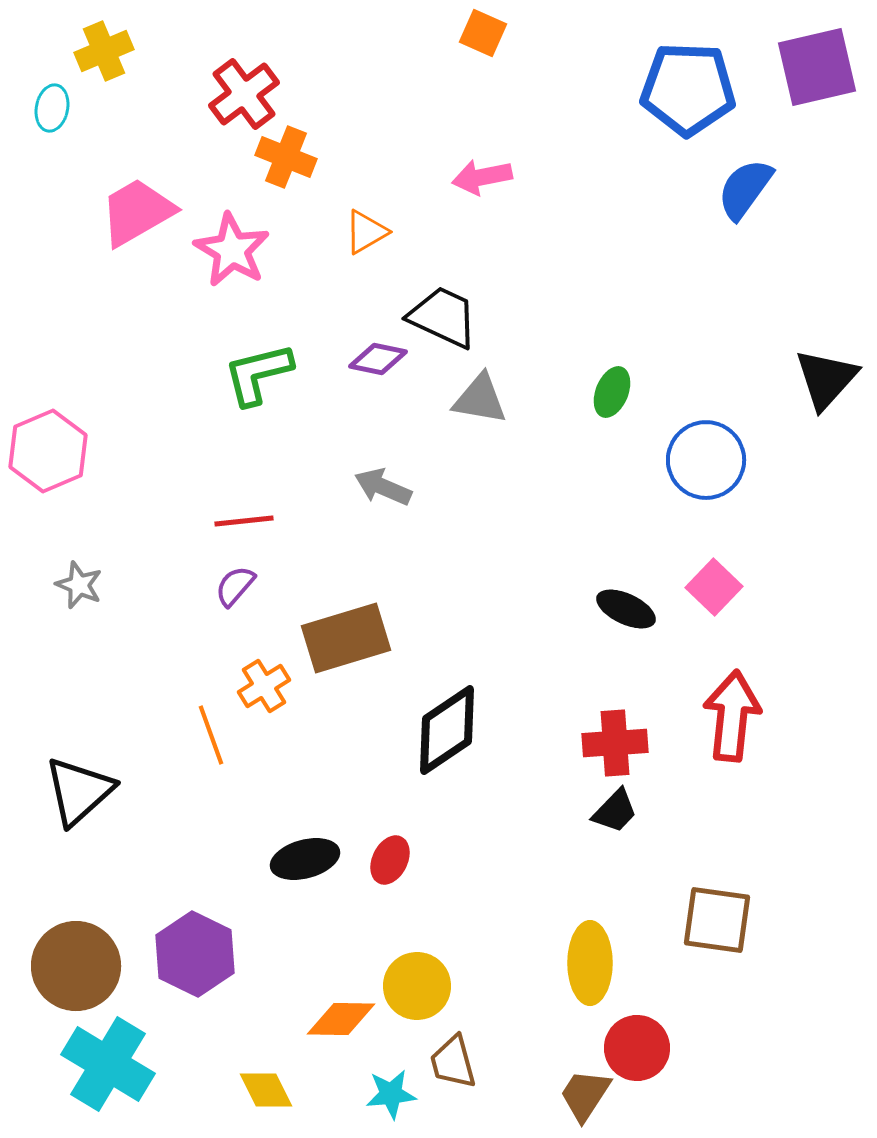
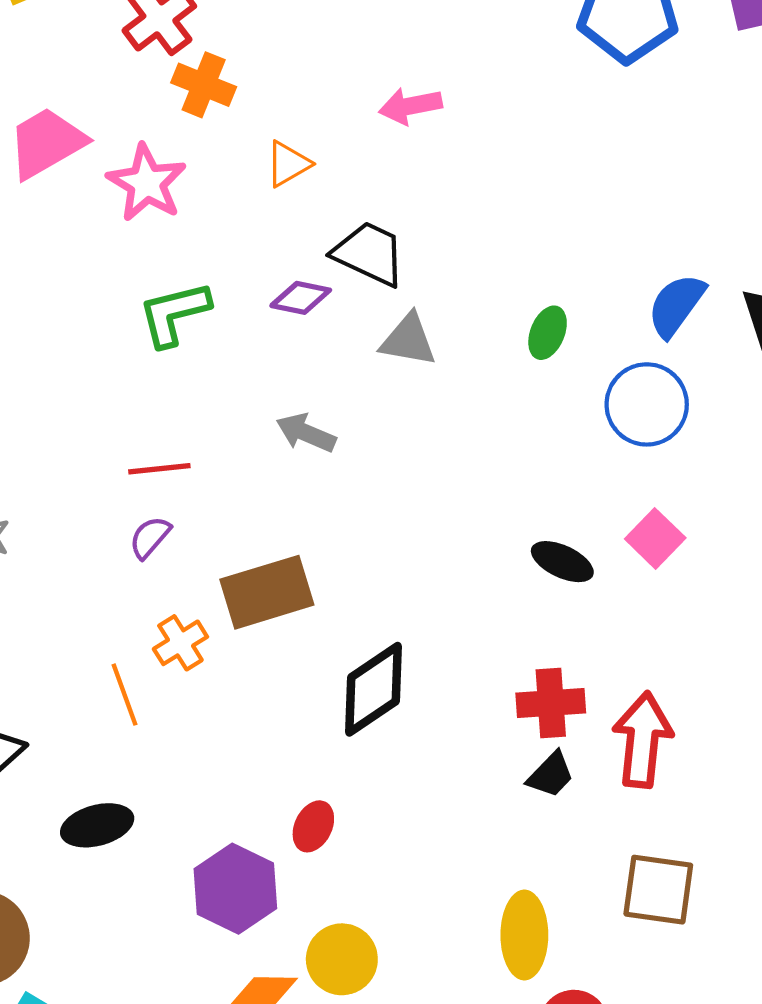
blue semicircle: (745, 189) -> (676, 305), moved
red arrow: (732, 716) -> (642, 740), moved
black ellipse: (305, 859) -> (97, 825), moved
purple hexagon: (195, 954) -> (235, 889), moved

